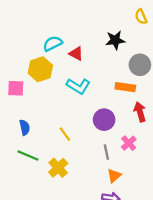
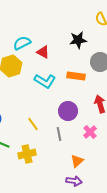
orange rectangle: (125, 87) -> (76, 76), moved
gray line: (106, 152) -> (59, 134), moved
yellow cross: (58, 168) -> (27, 154), turned 30

